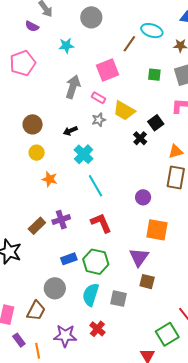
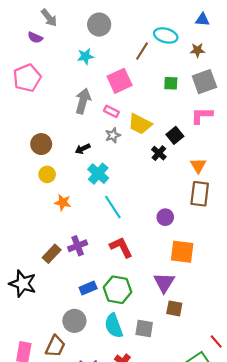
cyan star: (66, 46) -> (85, 56), moved
orange triangle: (176, 151) -> (198, 166), turned -42
cyan semicircle: (91, 295) -> (114, 326), turned -35

